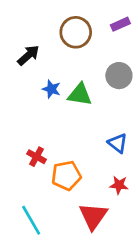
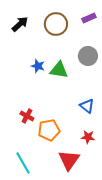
black arrow: (28, 55) -> (20, 24), moved

